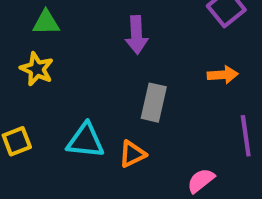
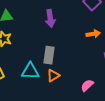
gray rectangle: (154, 103) -> (49, 55), moved

